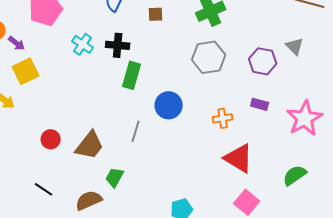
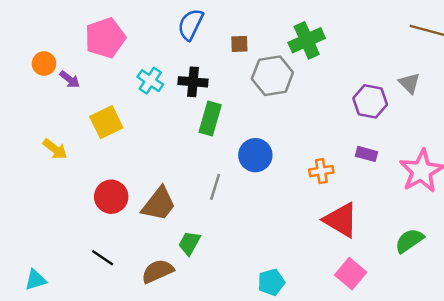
gray hexagon: (209, 57) -> (272, 76), moved
yellow square: (26, 71) -> (106, 122), moved
red circle: (51, 139) -> (111, 197), size x1.4

